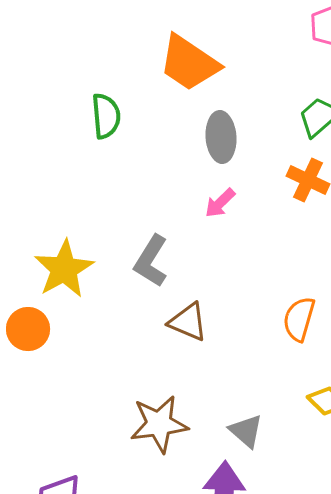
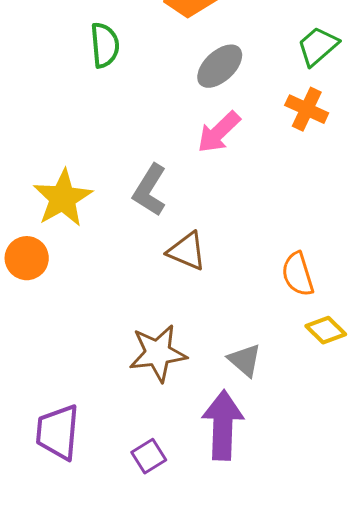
gray ellipse: (221, 137) -> (220, 66), turned 51
pink arrow: (220, 203) -> (219, 132), size x1.4
orange semicircle: (299, 319) -> (298, 274), moved, turned -33

